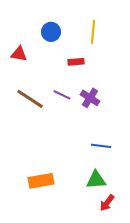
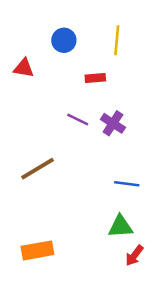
brown line: (30, 99) -> (37, 169), moved, turned -64
orange rectangle: (41, 181) -> (37, 250), moved

